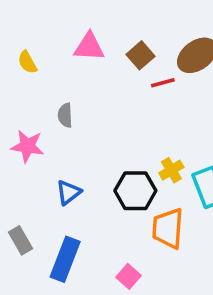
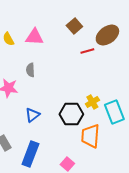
pink triangle: (89, 47) -> (34, 37), moved
brown square: (141, 55) -> (74, 26), moved

